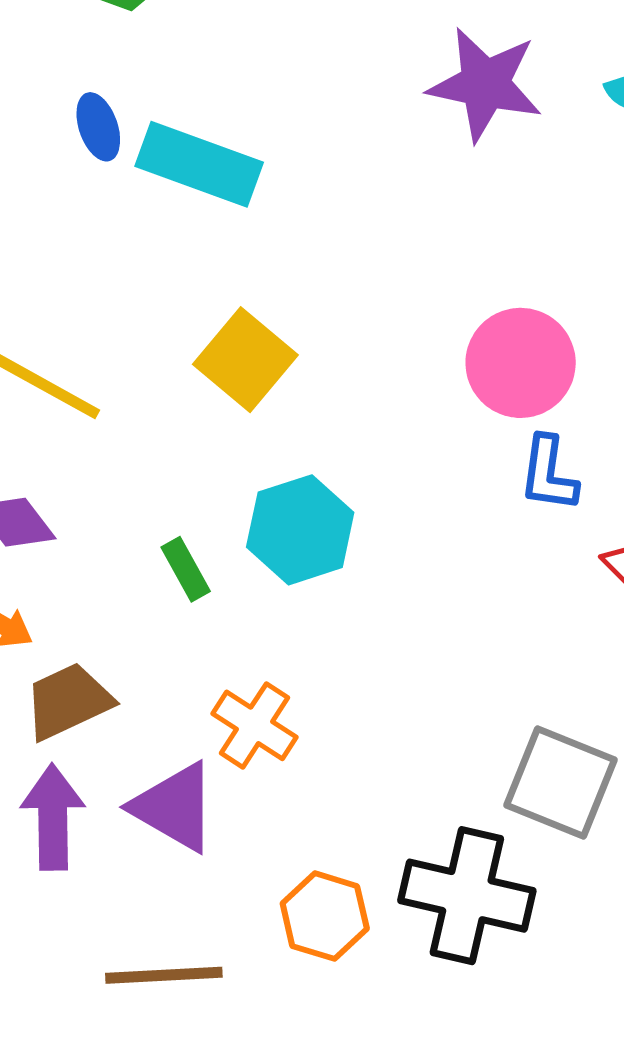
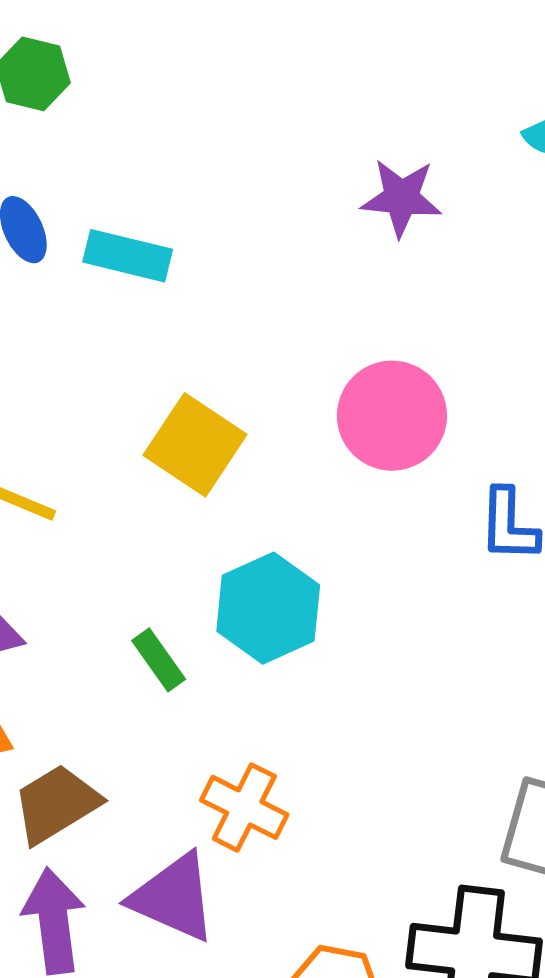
purple star: (485, 84) -> (401, 198), moved, size x0.7
cyan rectangle: (199, 164) -> (128, 256), size x0.7
pink circle: (521, 363) -> (392, 416), moved

